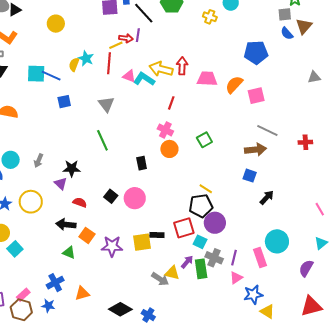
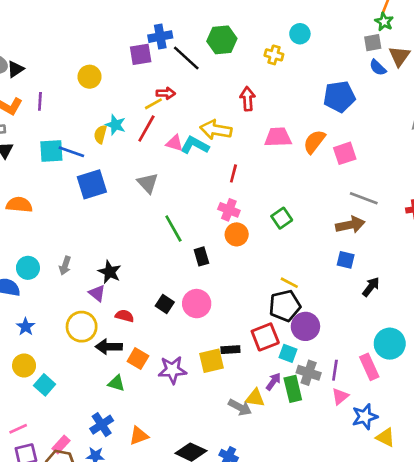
yellow circle: (56, 24) -> (89, 77), moved
purple line: (138, 35) -> (40, 101), moved
red line: (109, 63) -> (146, 128), turned 30
red arrow: (182, 66) -> (248, 99), moved
blue square: (64, 102) -> (92, 184), size x1.6
green line: (102, 140) -> (173, 229), moved
black star: (72, 168) -> (110, 272), turned 30
yellow circle: (31, 202) -> (82, 327), moved

